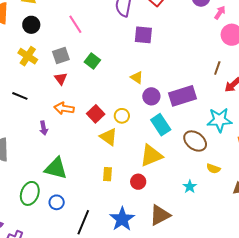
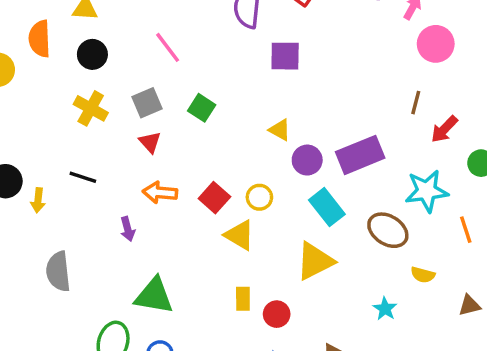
red circle: (138, 182) -> (277, 314), moved

